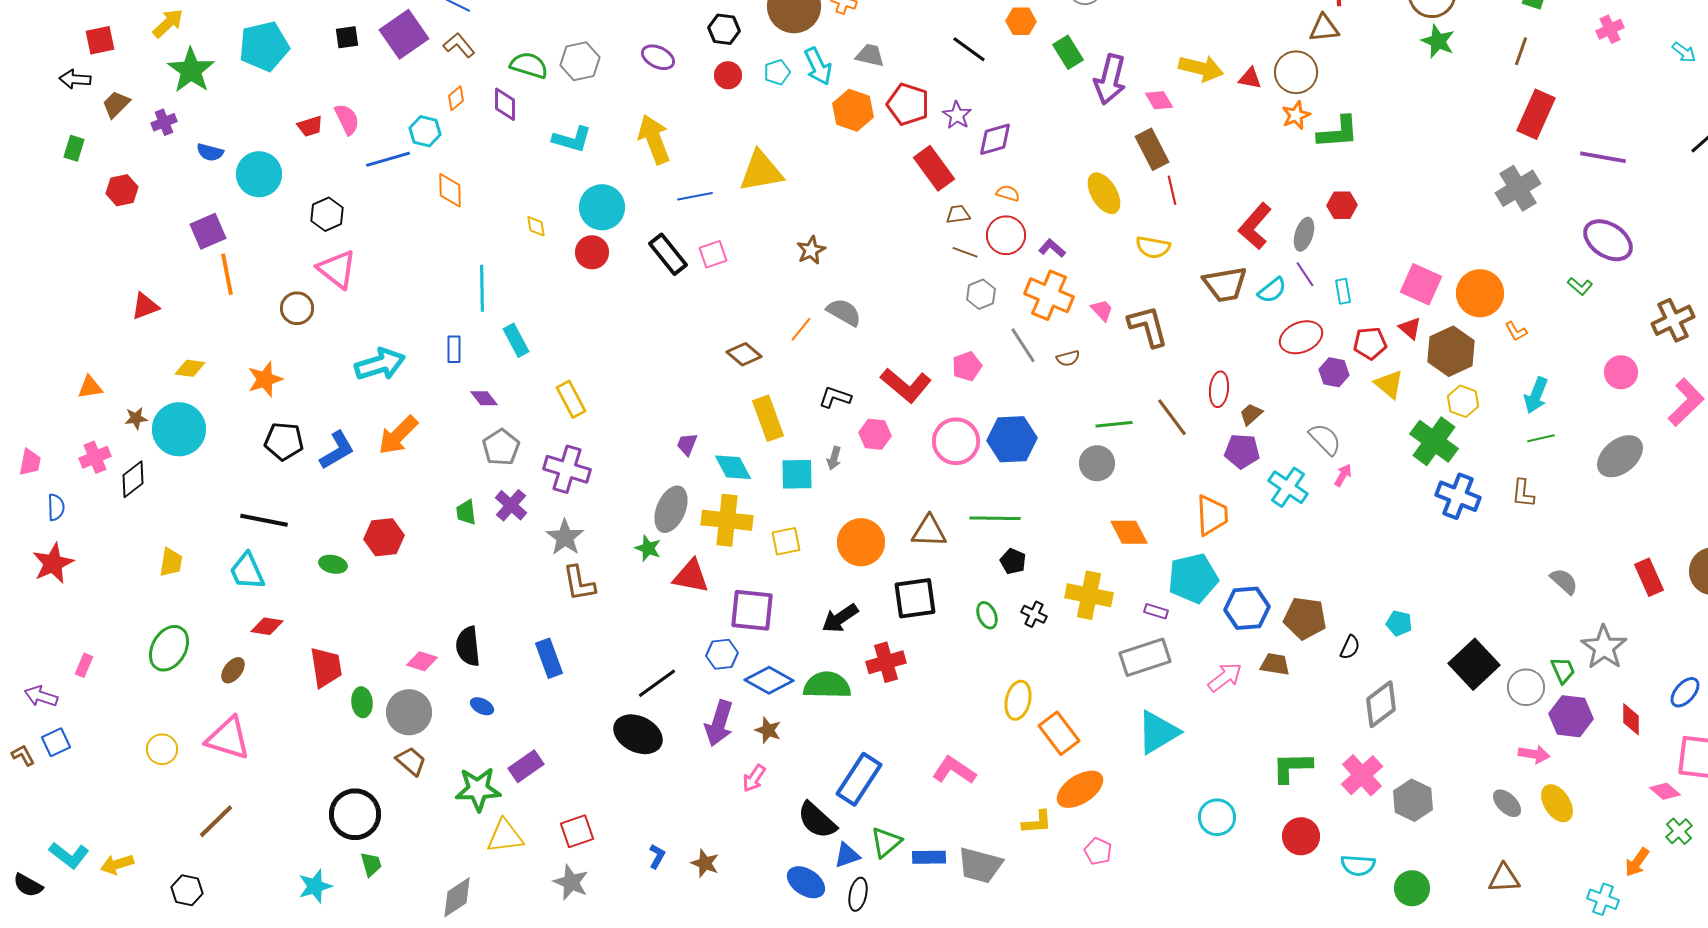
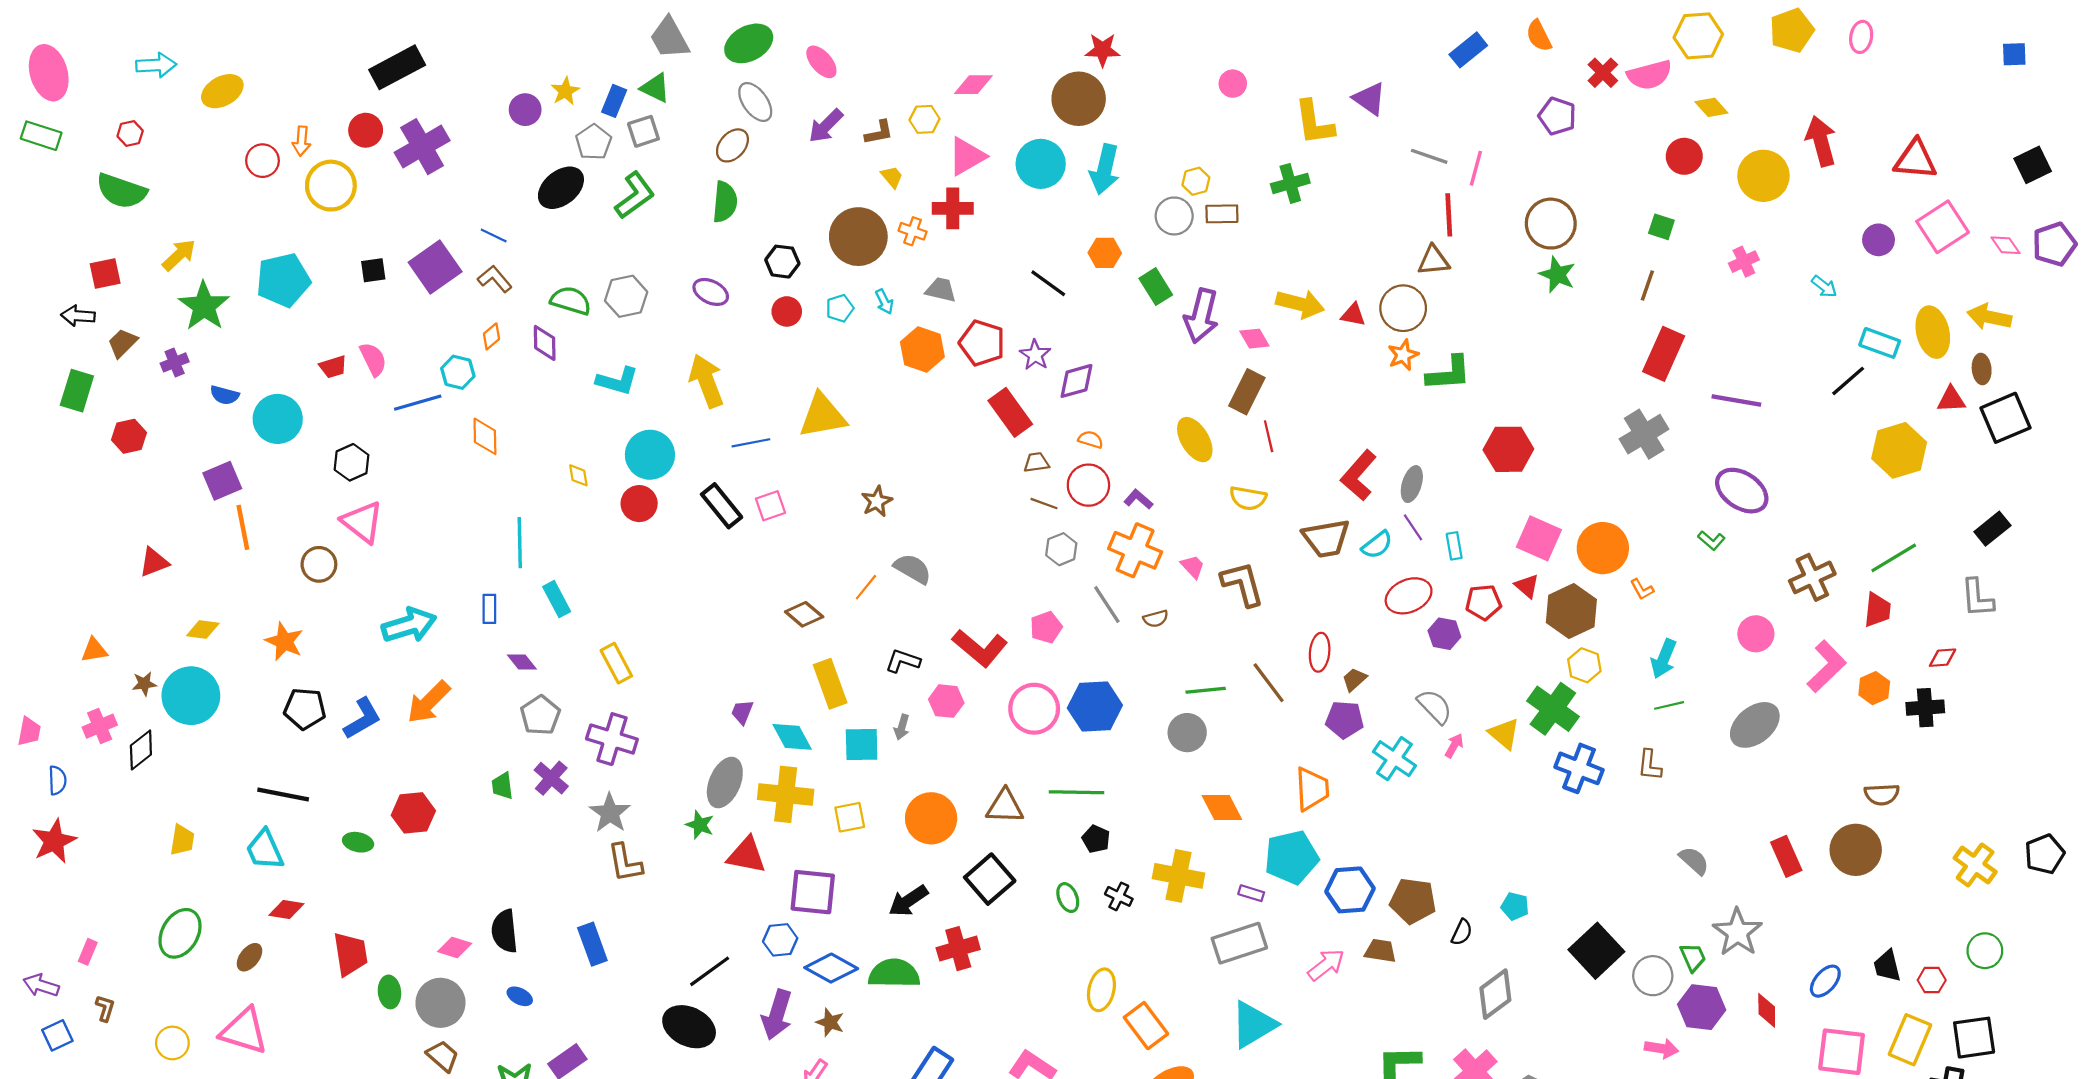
cyan arrow: (818, 66) -> (884, 302), size x0.6
green rectangle: (74, 148) -> (77, 391), size x1.5
brown rectangle: (1152, 149) -> (1247, 392), turned 54
red hexagon: (1342, 205) -> (1508, 449), moved, size x1.5
orange star: (265, 379) -> (284, 641), turned -30
yellow triangle: (1389, 384) -> (1504, 734), moved
black square: (915, 598) -> (990, 879), turned -33
brown L-shape: (23, 755) -> (105, 1008), moved, turned 45

